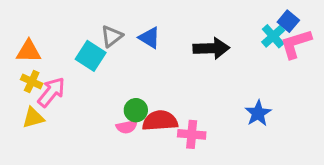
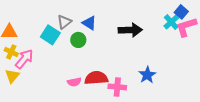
green circle: (136, 110) -> (78, 40), moved
blue star: (258, 113) -> (147, 75), moved
yellow triangle: (33, 118) -> (12, 76), turned -35

